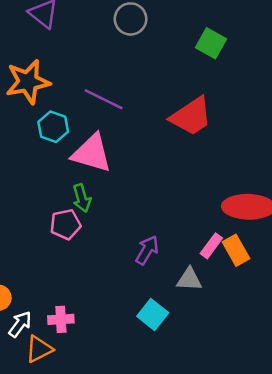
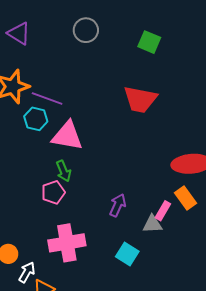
purple line: (104, 99) -> (47, 98), moved
red trapezoid: (191, 116) -> (140, 99), turned 51
pink rectangle: (211, 246) -> (163, 211), moved
pink cross: (61, 319) -> (67, 243), moved, size x1.8

